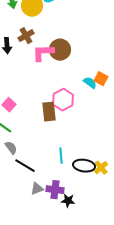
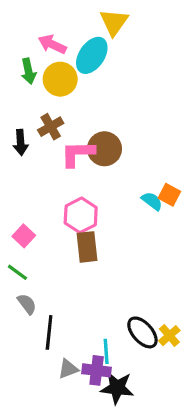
pink hexagon: (63, 100) -> (81, 215), moved
cyan line: (61, 156) -> (106, 351), moved
black line: (25, 166) -> (49, 332), turned 65
black ellipse: (84, 166) -> (142, 332), turned 40
black star: (68, 201) -> (117, 388), size x1.5

